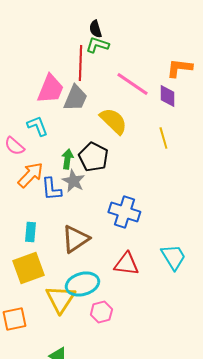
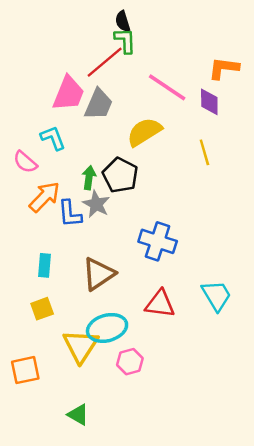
green L-shape: (97, 45) -> (125, 41), turned 70
red line: (80, 63) -> (105, 62), turned 48
yellow semicircle: (113, 121) -> (144, 132), turned -76
yellow square: (28, 268) -> (42, 309), size x0.6

